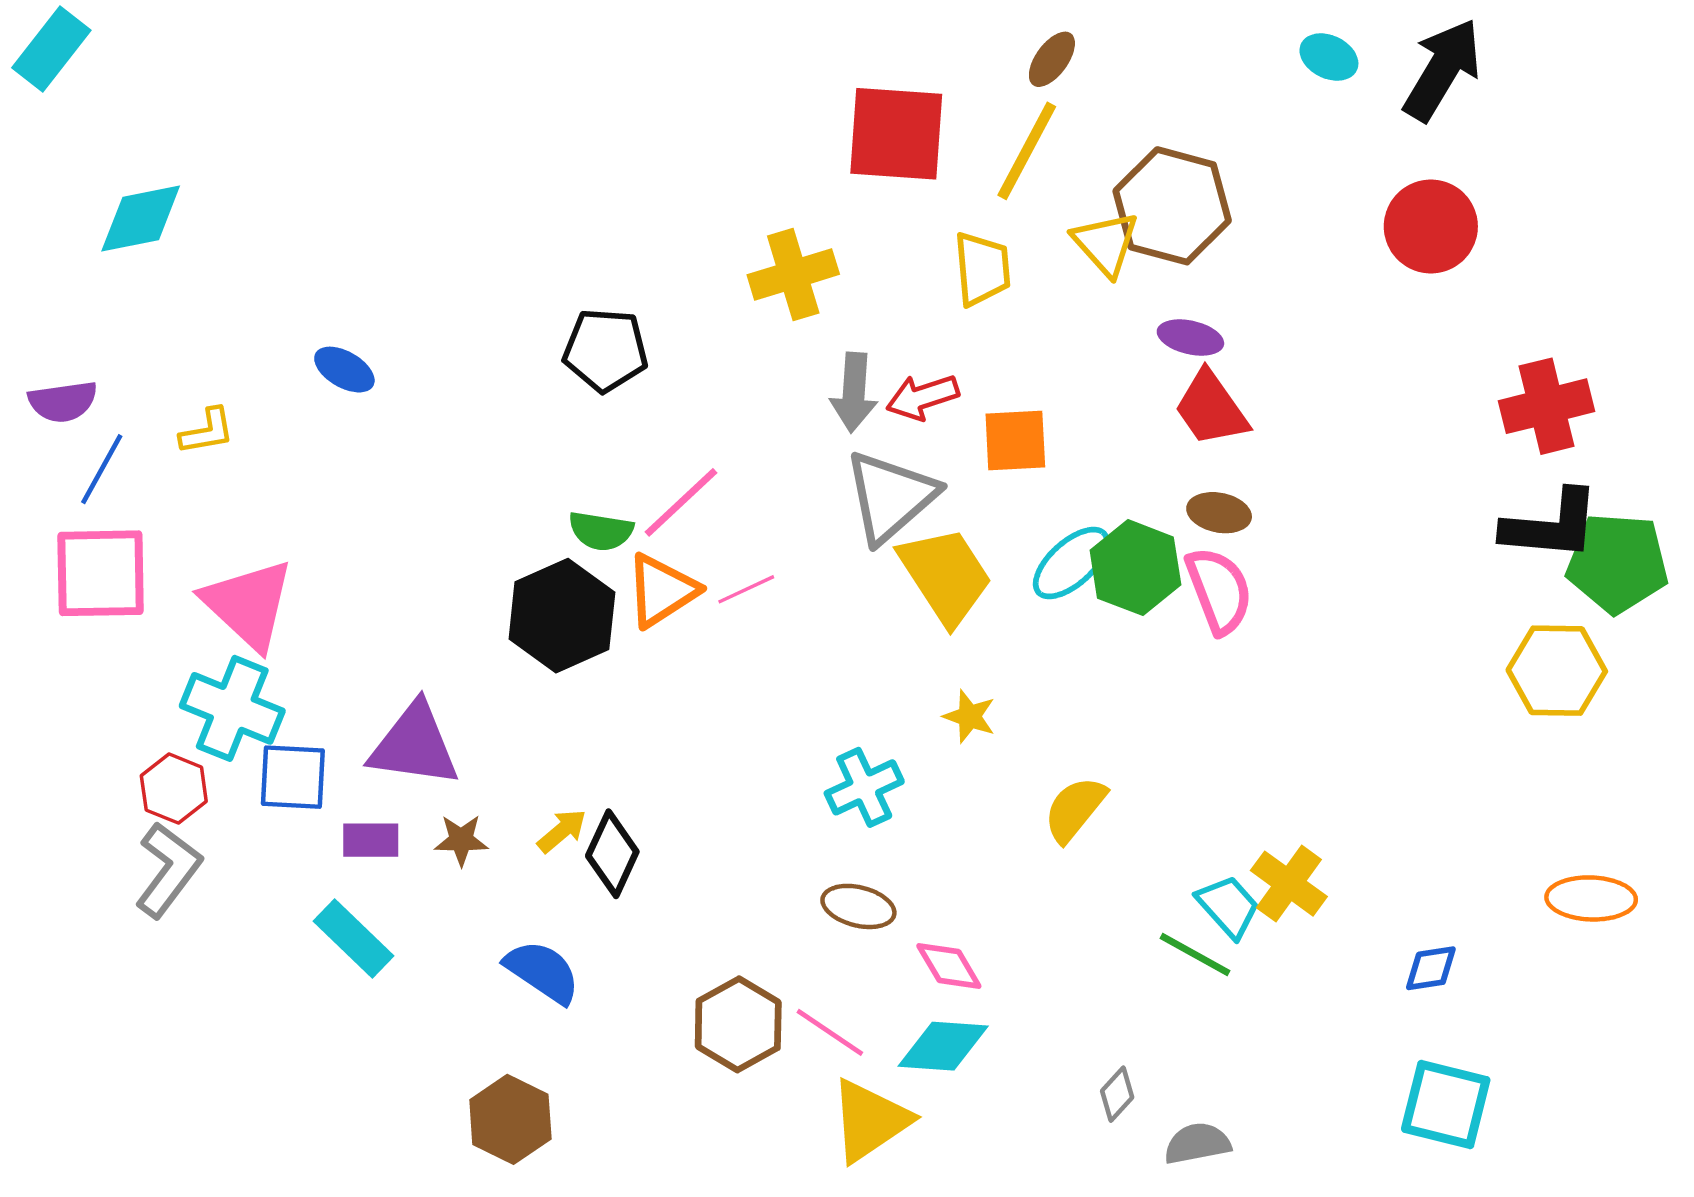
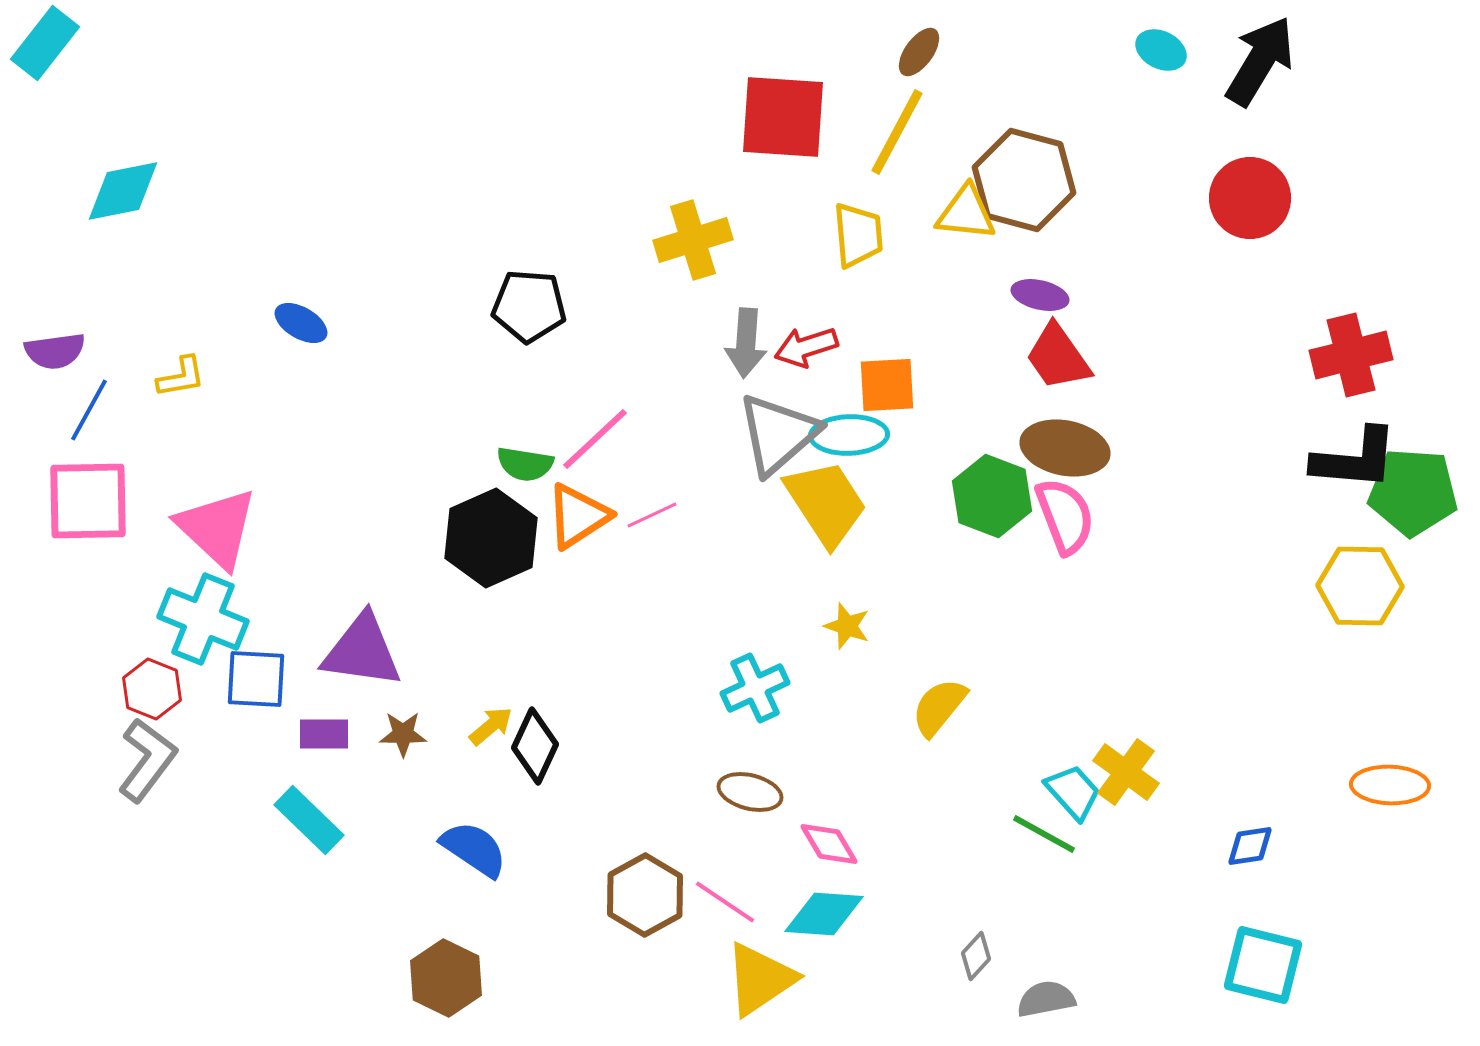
yellow triangle: (1106, 244) -> (966, 213), turned -42
brown ellipse: (1219, 513) -> (1065, 448), size x1.6
cyan ellipse: (1071, 563) -> (849, 435), moved, turned 40

